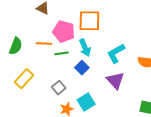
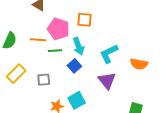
orange square: (89, 21) -> (84, 20), size x0.7
gray square: (59, 88) -> (44, 80), moved, turned 32

